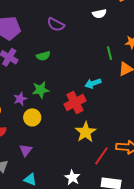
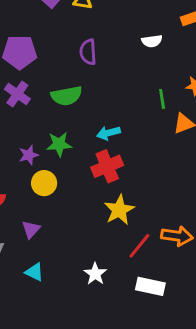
purple semicircle: (56, 24) -> (88, 52), turned 54
green semicircle: (43, 56) -> (67, 96), size x1.5
cyan arrow: (93, 83) -> (108, 133), moved

